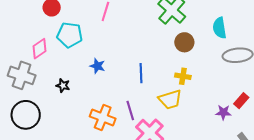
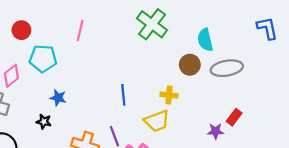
brown circle: (184, 42) -> (190, 65), moved
blue star: (97, 66) -> (58, 98), moved
black star: (63, 86) -> (44, 122), moved

